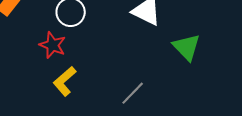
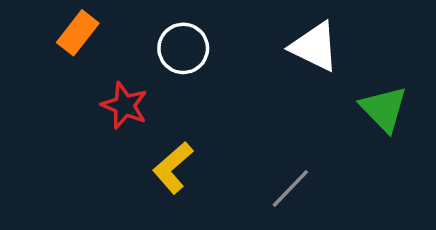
red star: (53, 45) -> (124, 105), moved

